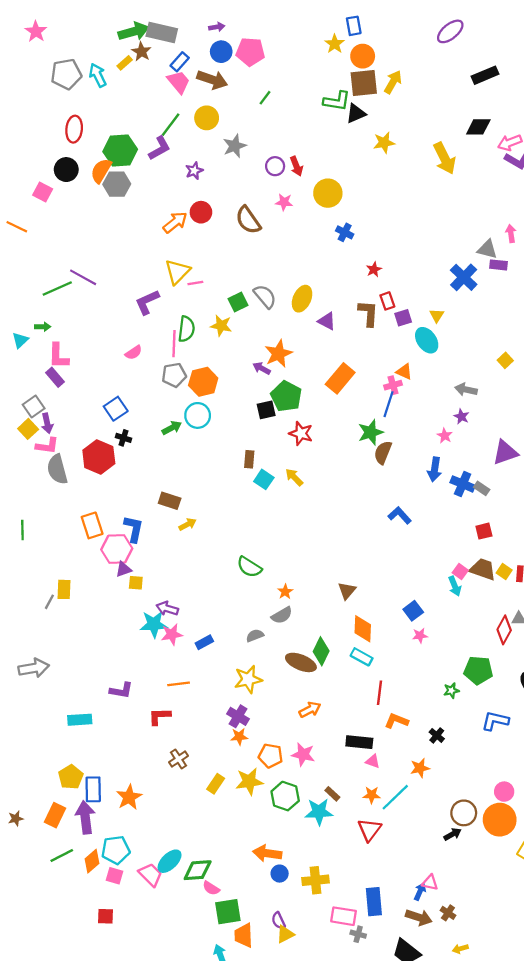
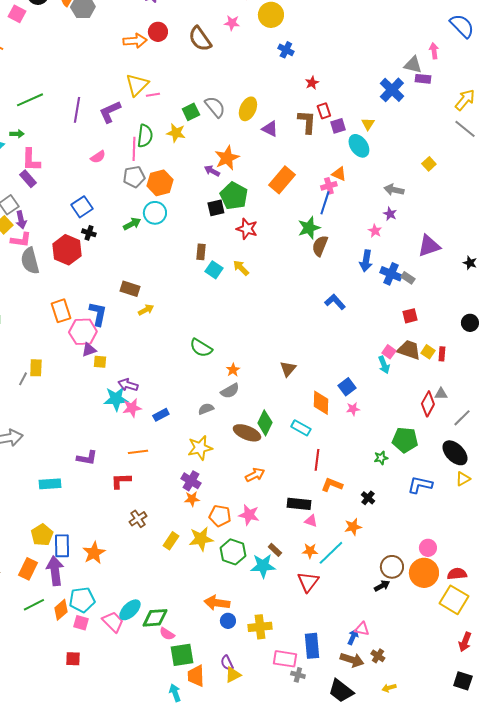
orange arrow: (175, 222) -> (135, 41), turned 35
purple line: (83, 277) -> (77, 110), moved, turned 70
orange diamond: (363, 629) -> (321, 403), moved

